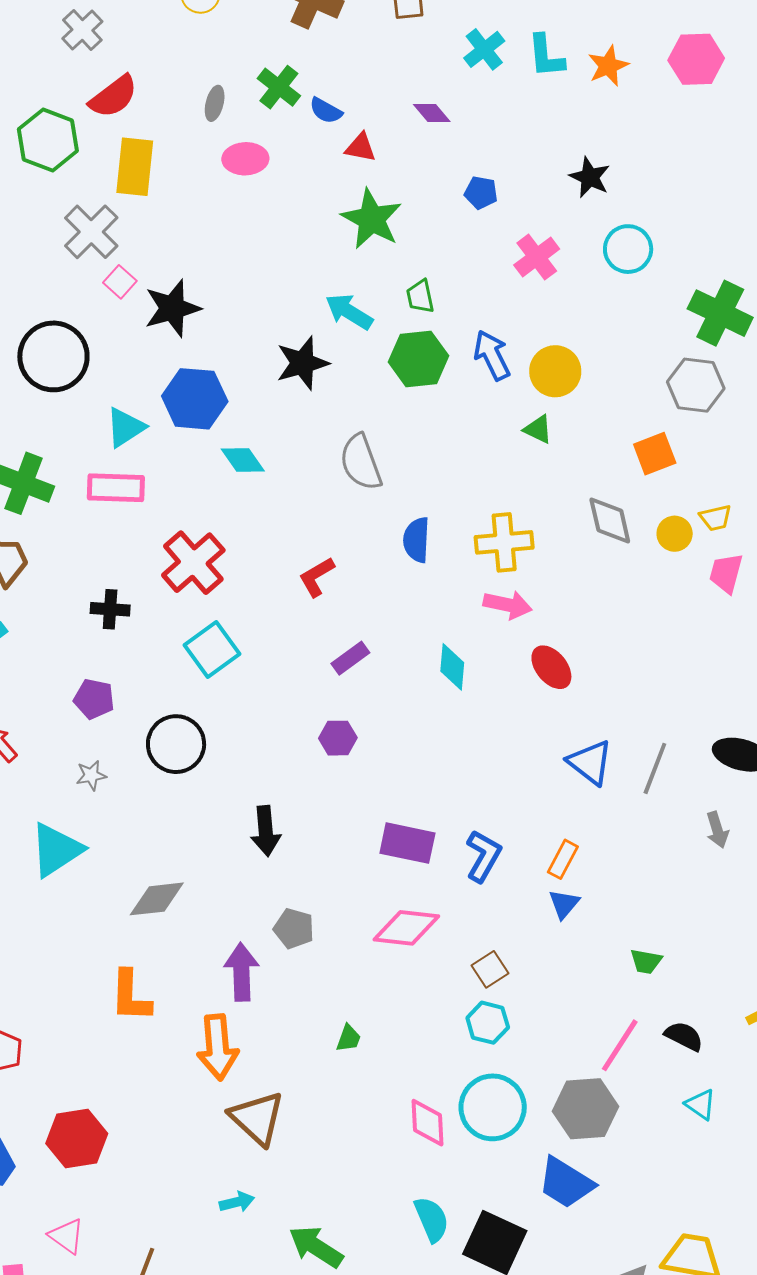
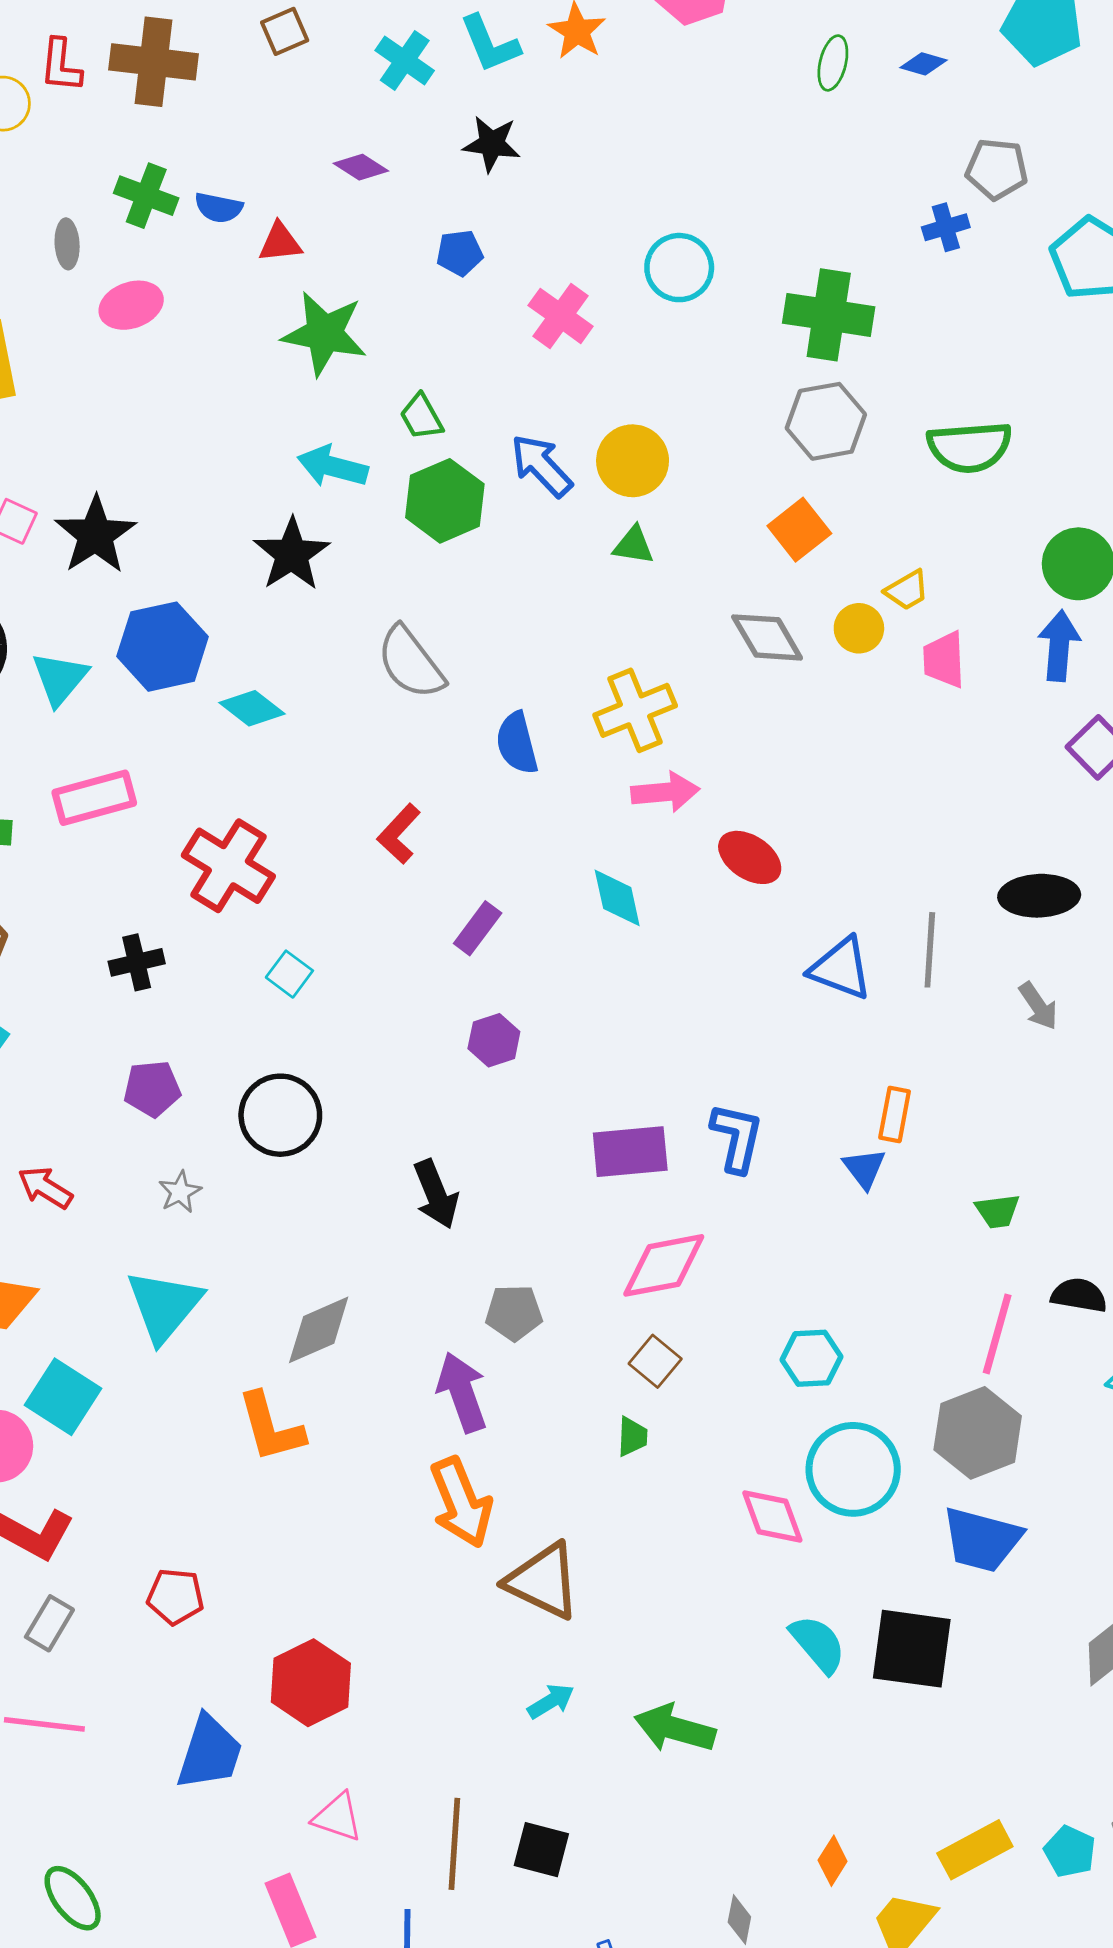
black star: (590, 177) -> (492, 144), moved
cyan triangle: (125, 427) -> (60, 678), moved
cyan square: (212, 650) -> (289, 974), size x0.6
orange rectangle: (563, 859) -> (895, 1115), moved
brown square: (490, 969) -> (655, 1361), moved
orange L-shape: (130, 996) -> (271, 1427), moved

